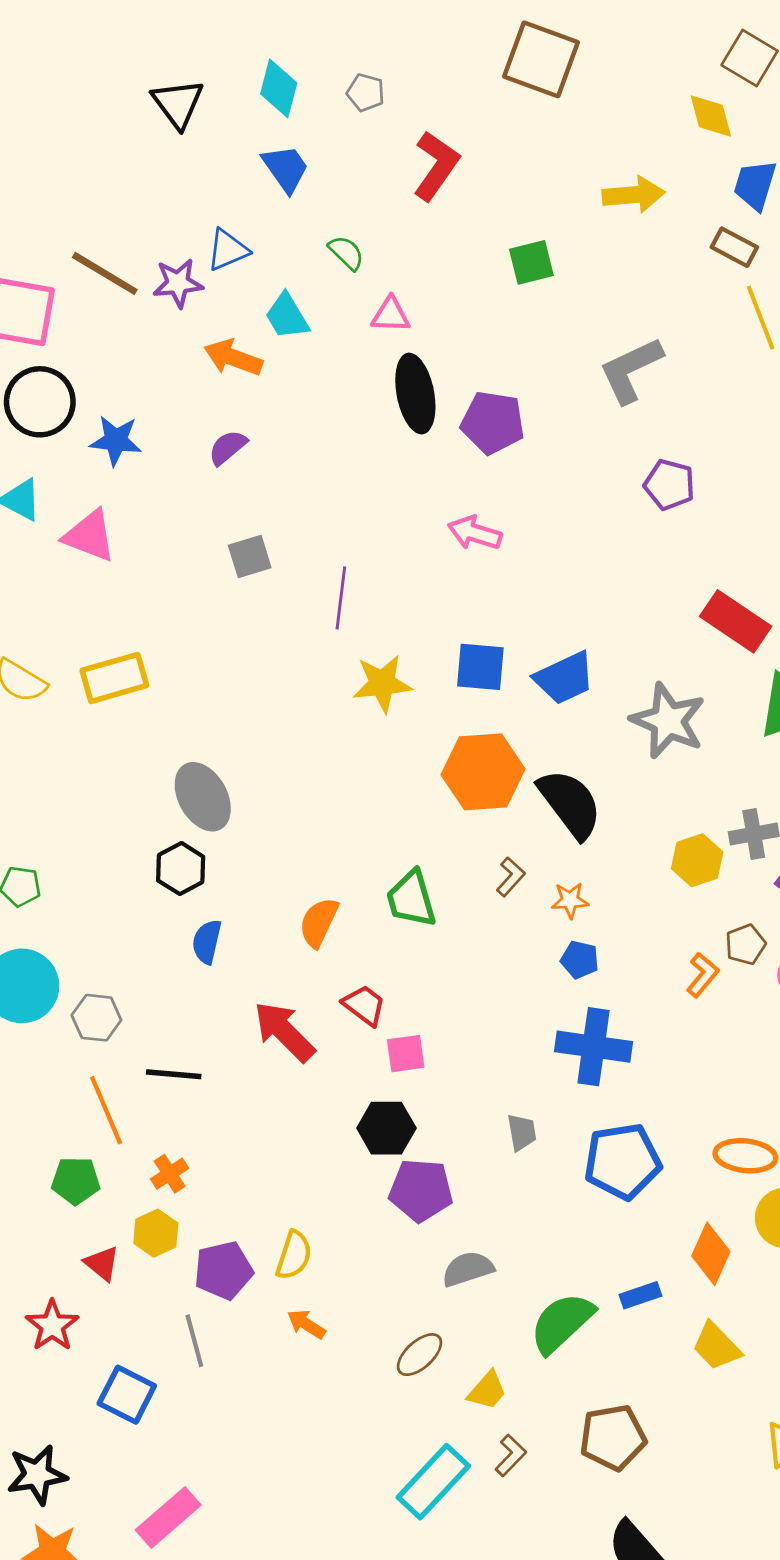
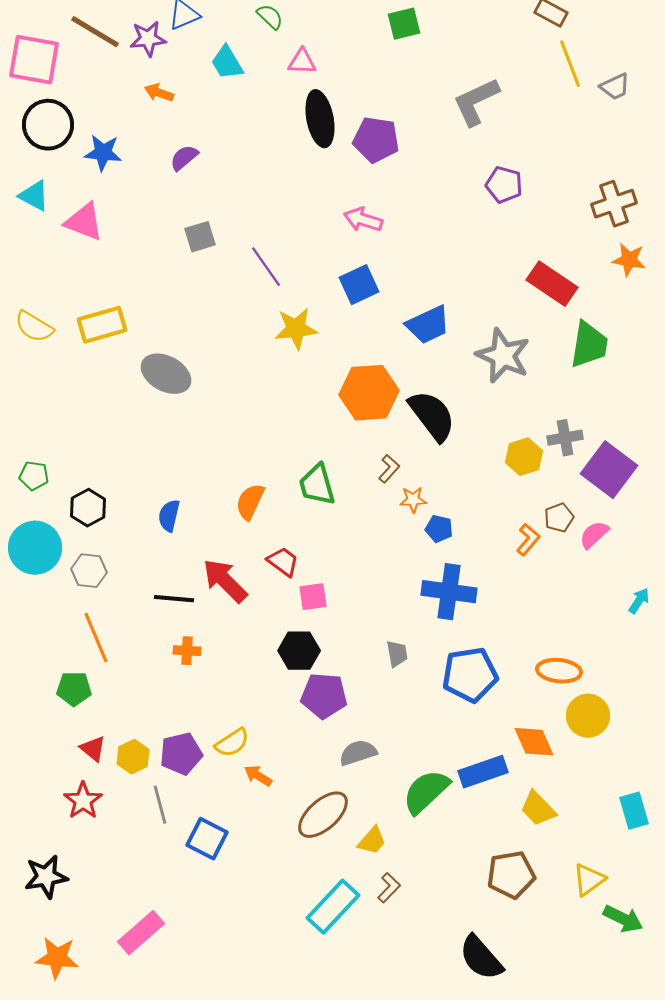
orange arrow: (233, 358) -> (159, 93), moved, size x0.7
purple line: (341, 598) -> (266, 267), turned -42
blue square: (480, 667) -> (359, 285), moved, turned -30
gray ellipse: (203, 797) -> (166, 374), moved, turned -33
black hexagon: (181, 869) -> (88, 508), moved
orange star: (570, 900) -> (413, 500), moved
black line: (174, 1074) -> (174, 599), moved
orange cross: (170, 1174) -> (187, 651), moved, turned 36
yellow hexagon: (156, 1233) -> (133, 757), moved
orange diamond: (711, 1254) -> (534, 742), turned -48
yellow semicircle: (294, 1255) -> (232, 743), turned 39
blue rectangle: (640, 1295) -> (483, 772), size x1.6
orange arrow: (306, 1324) -> (258, 776), moved
red star: (52, 1326) -> (83, 801), moved
brown ellipse: (420, 1355) -> (323, 815), size x1.5
blue square: (127, 1395) -> (207, 839), moved
brown pentagon: (613, 1437) -> (511, 875), moved
black star: (37, 1475) -> (46, 877), moved

